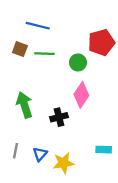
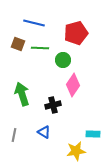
red pentagon: (101, 42) -> (76, 33), moved
green circle: (78, 62) -> (63, 60), moved
blue triangle: (40, 154) -> (44, 132), moved, turned -40
yellow star: (63, 163) -> (76, 151), moved

